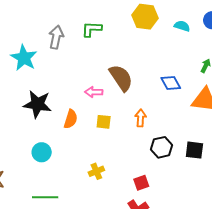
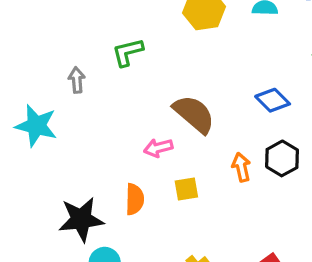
gray arrow: (56, 37) -> (77, 80), size x0.7
black star: (37, 104) -> (81, 219), moved
black hexagon: (162, 147) -> (282, 158), moved

